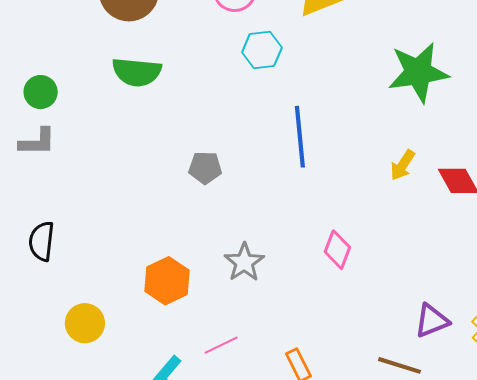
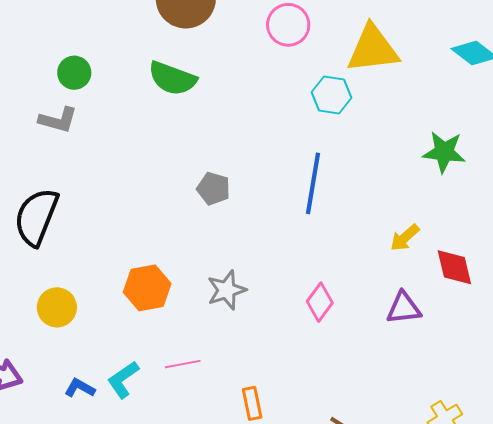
cyan hexagon: (262, 50) -> (332, 95), moved
green star: (418, 72) -> (444, 152), size x0.7
black semicircle: (42, 241) -> (36, 217), size x1.5
purple triangle: (432, 321) -> (404, 308), moved

